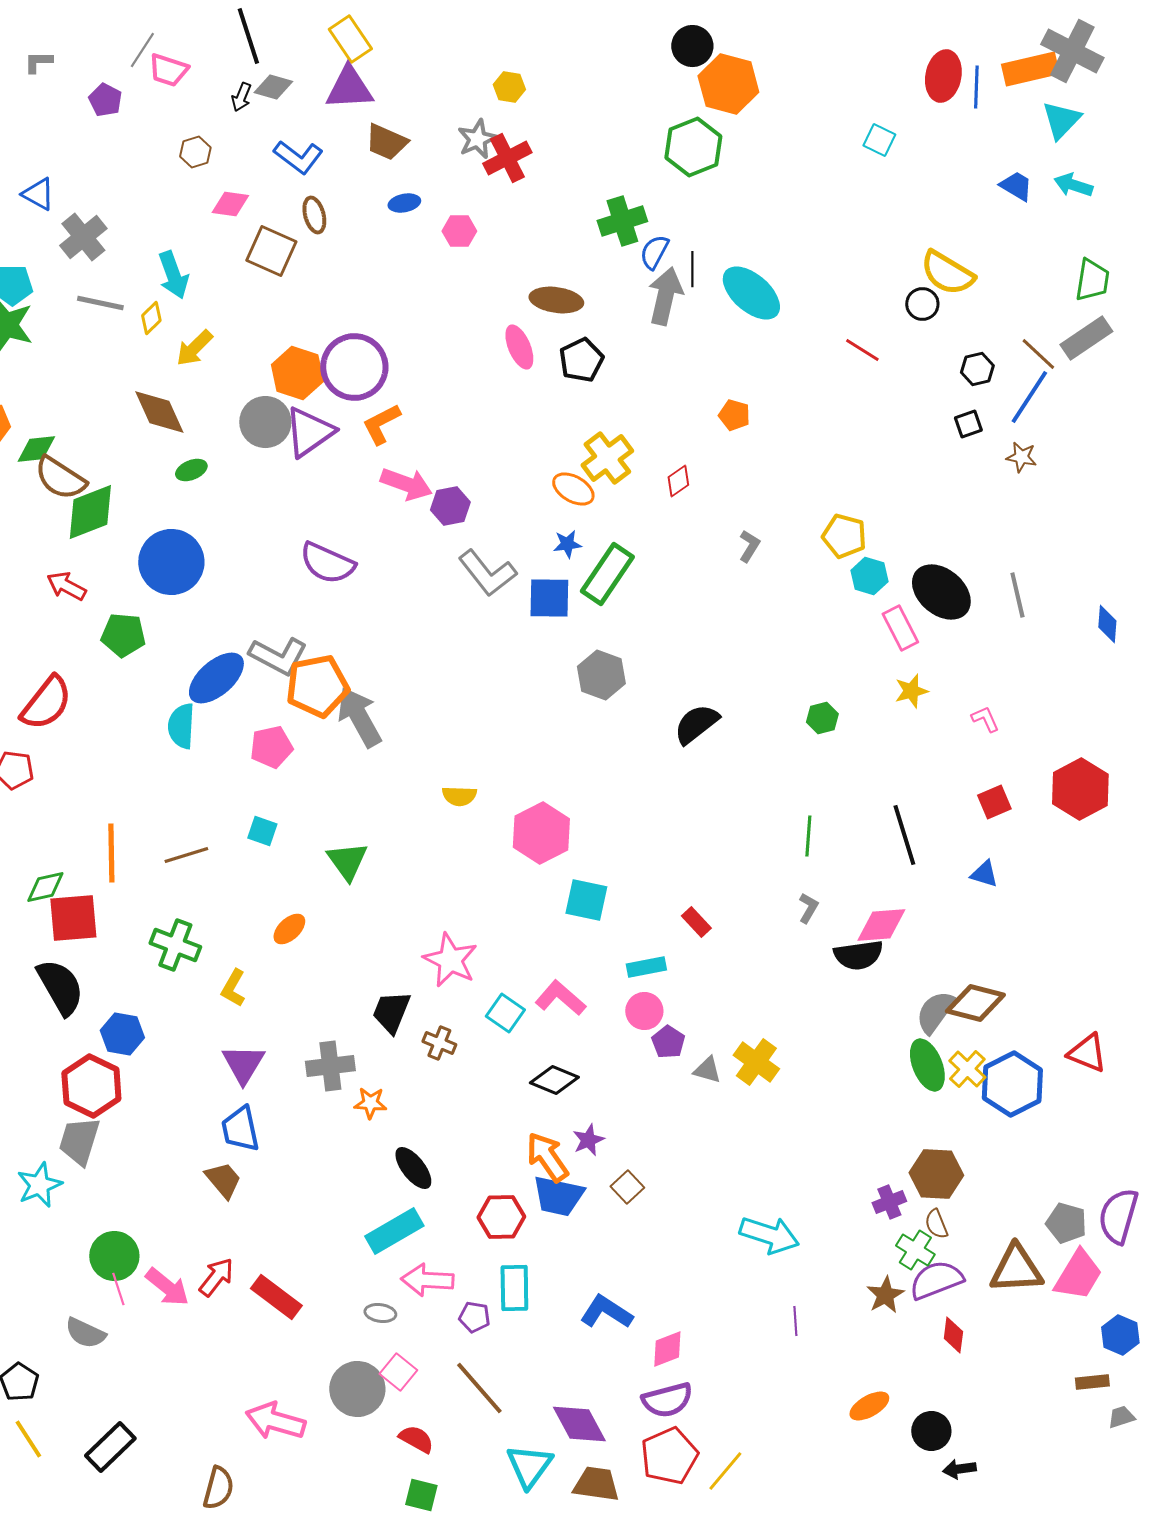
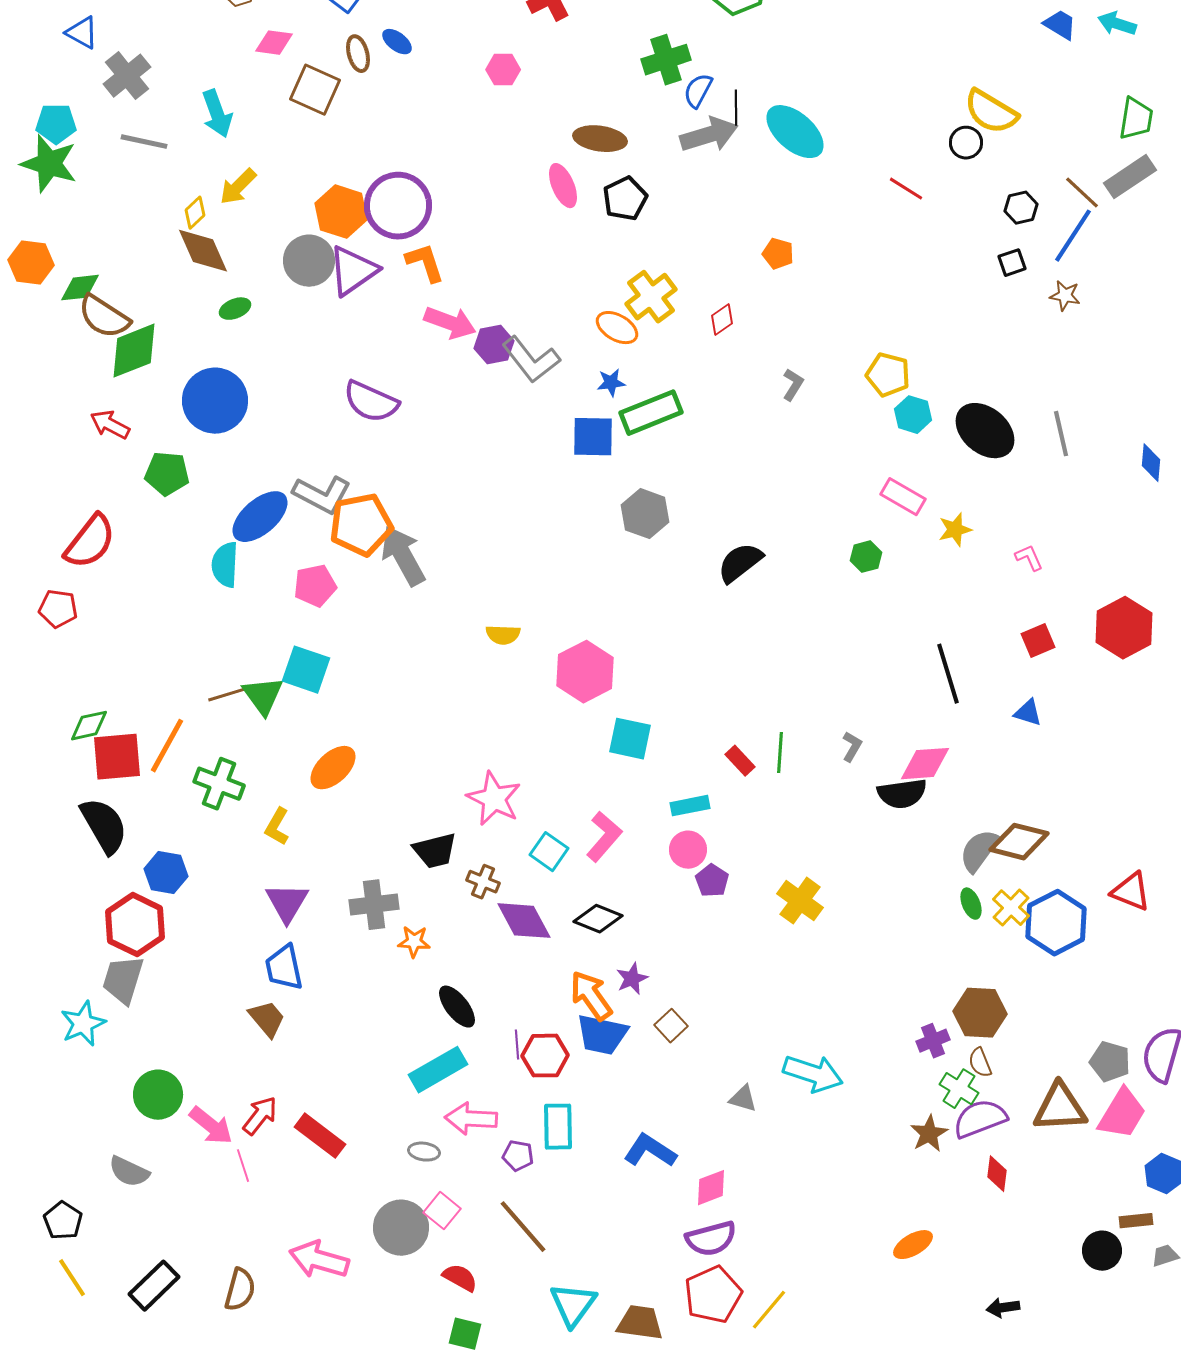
blue ellipse: (404, 203) -> (397, 42), moved, turned 48
gray arrow: (665, 296) -> (709, 135), turned 60
yellow diamond: (151, 318) -> (195, 213), moved
orange L-shape: (381, 424) -> (425, 263), turned 99
gray L-shape: (487, 573) -> (531, 360), moved
green rectangle: (607, 574) -> (651, 413), turned 34
pink rectangle: (900, 628) -> (903, 497), moved, turned -33
cyan square: (262, 831) -> (306, 670), size x1.6
green line: (808, 836) -> (780, 753), moved
orange line: (111, 853) -> (167, 746), moved, turned 30
green triangle: (347, 861) -> (263, 696), moved
orange ellipse: (289, 929) -> (333, 768), size x1.4
pink L-shape: (560, 998) -> (604, 837), turned 90
black trapezoid: (391, 1012) -> (435, 851), turned -126
green ellipse: (927, 1065) -> (971, 904), size x0.6
gray triangle: (707, 1070) -> (743, 1099), moved
pink line: (118, 1289) -> (243, 1166), moved
purple line: (795, 1321) -> (517, 1045), moved
purple diamond: (579, 1424) -> (524, 921), moved
black circle: (931, 1431) -> (1102, 1251), moved
brown semicircle: (218, 1488) -> (240, 1290), moved

